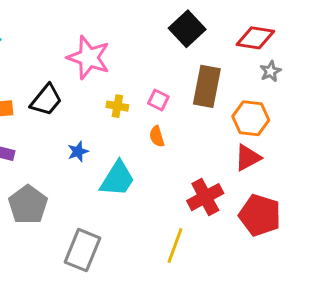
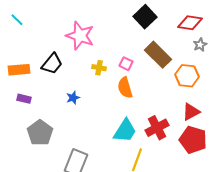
brown rectangle: (207, 86) -> (158, 55), turned -56
orange semicircle: (157, 136) -> (125, 88), size x1.5
red triangle: (248, 158) -> (191, 112), moved
cyan trapezoid: (117, 179) -> (125, 131), moved

